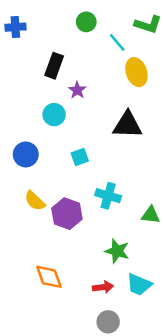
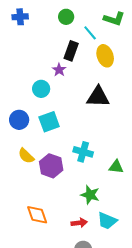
blue cross: (15, 27) -> (20, 17), moved
black rectangle: (54, 66) -> (71, 51), moved
cyan square: (80, 157) -> (49, 122), moved, size x1.5

